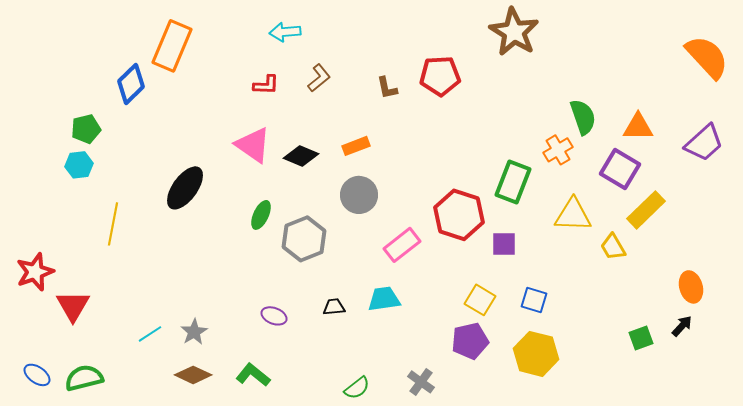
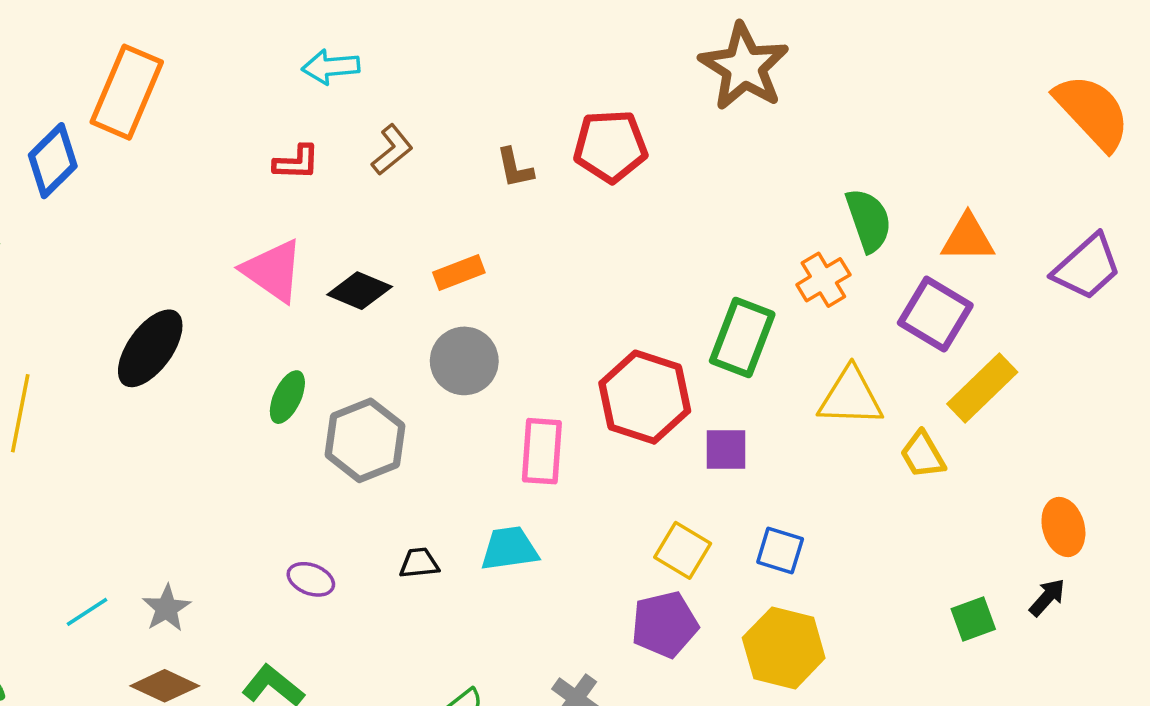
pink rectangle: (402, 245) -> (542, 451), turned -48

